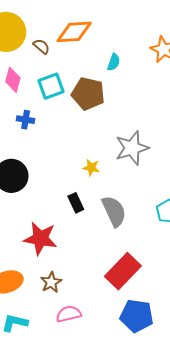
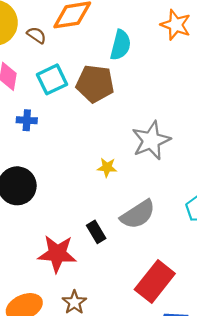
cyan semicircle: (114, 62) -> (121, 45), size x1.5
black rectangle: (76, 203) -> (96, 232), moved
gray semicircle: (114, 211) -> (138, 214), turned 88

